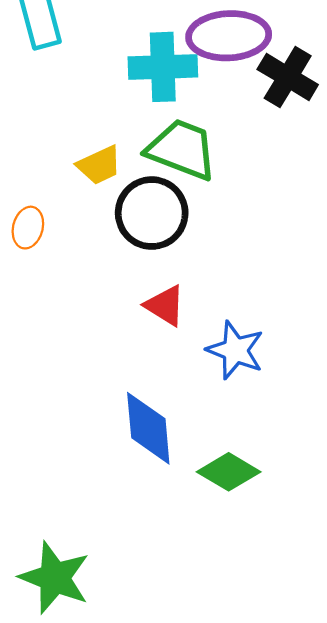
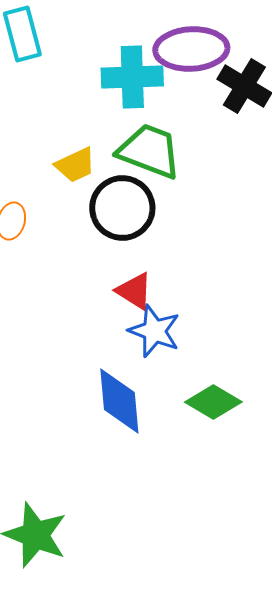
blue star: (235, 350) -> (154, 331), moved
green diamond: (229, 472) -> (213, 402), moved

